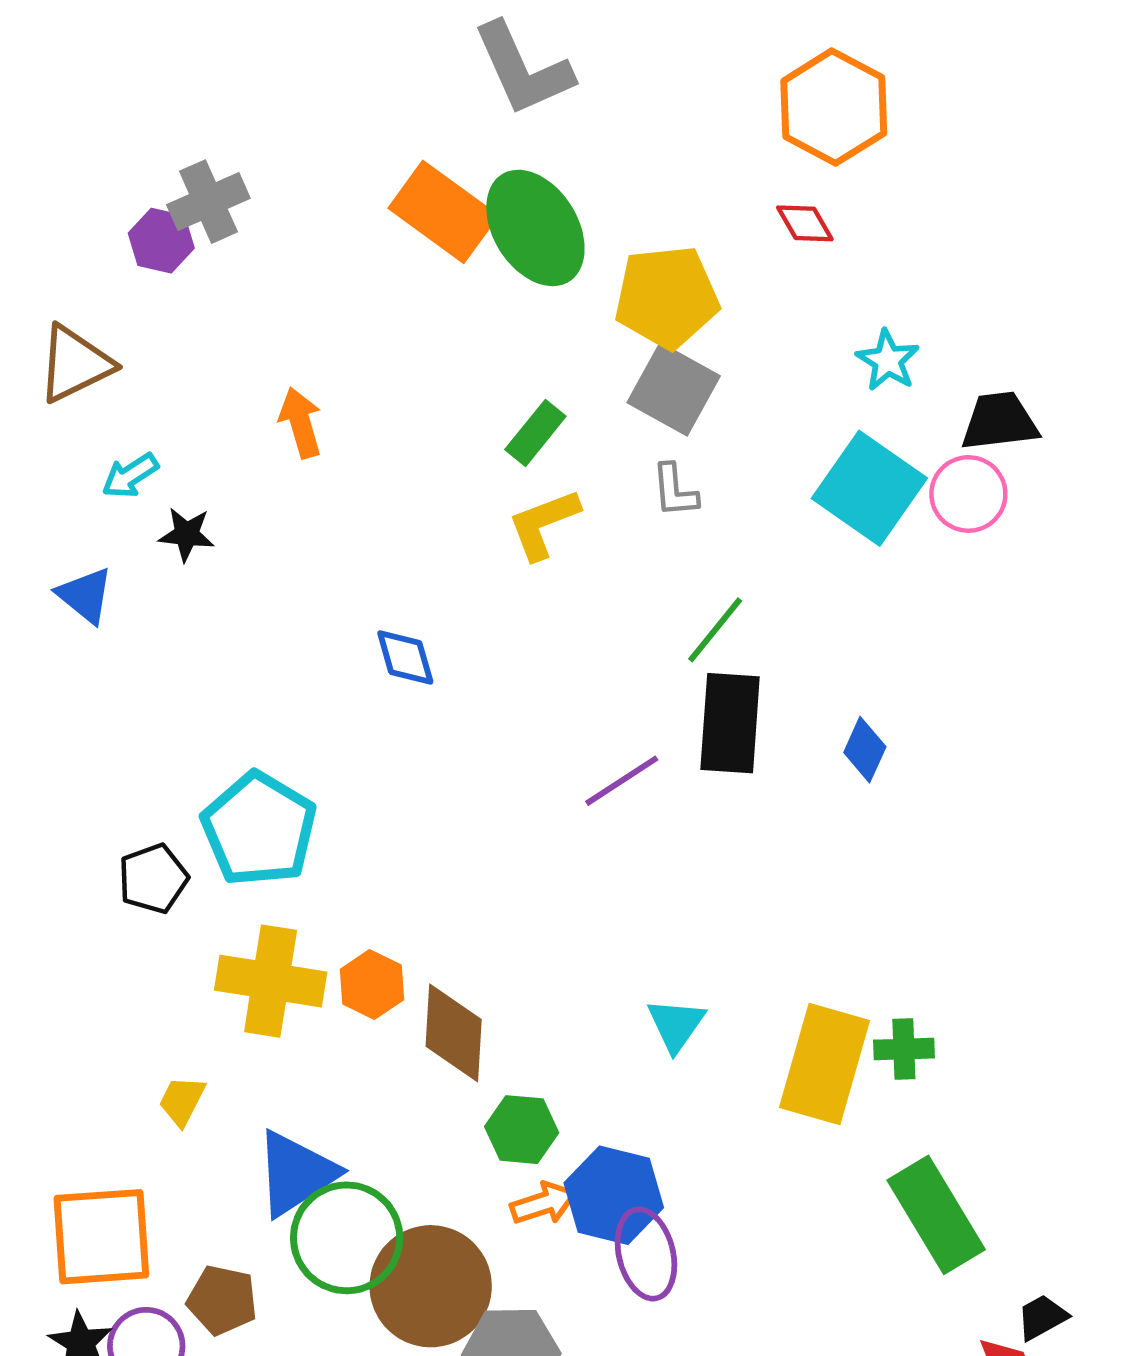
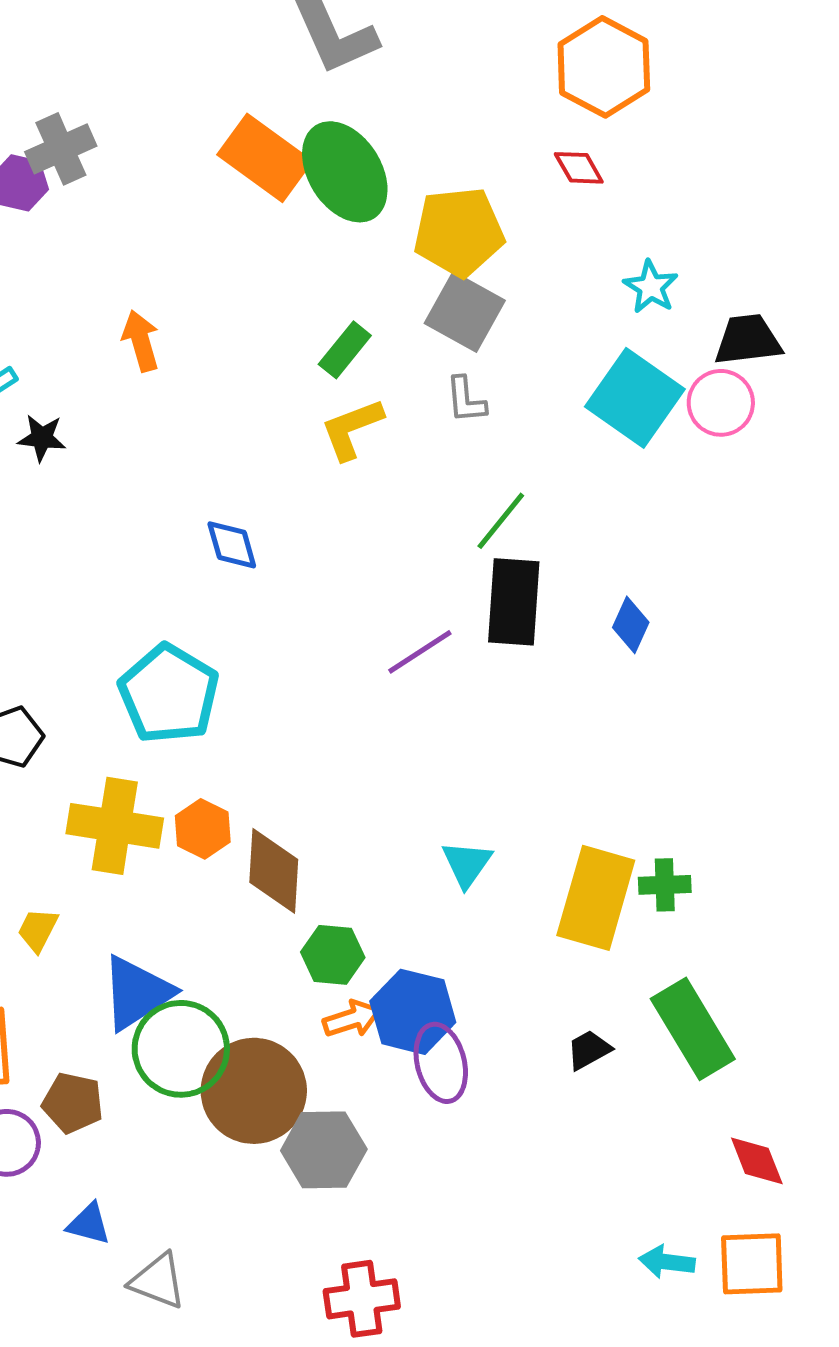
cyan pentagon: (259, 829) -> (169, 694), moved
black trapezoid: (1042, 1317) -> (589, 1050), moved

